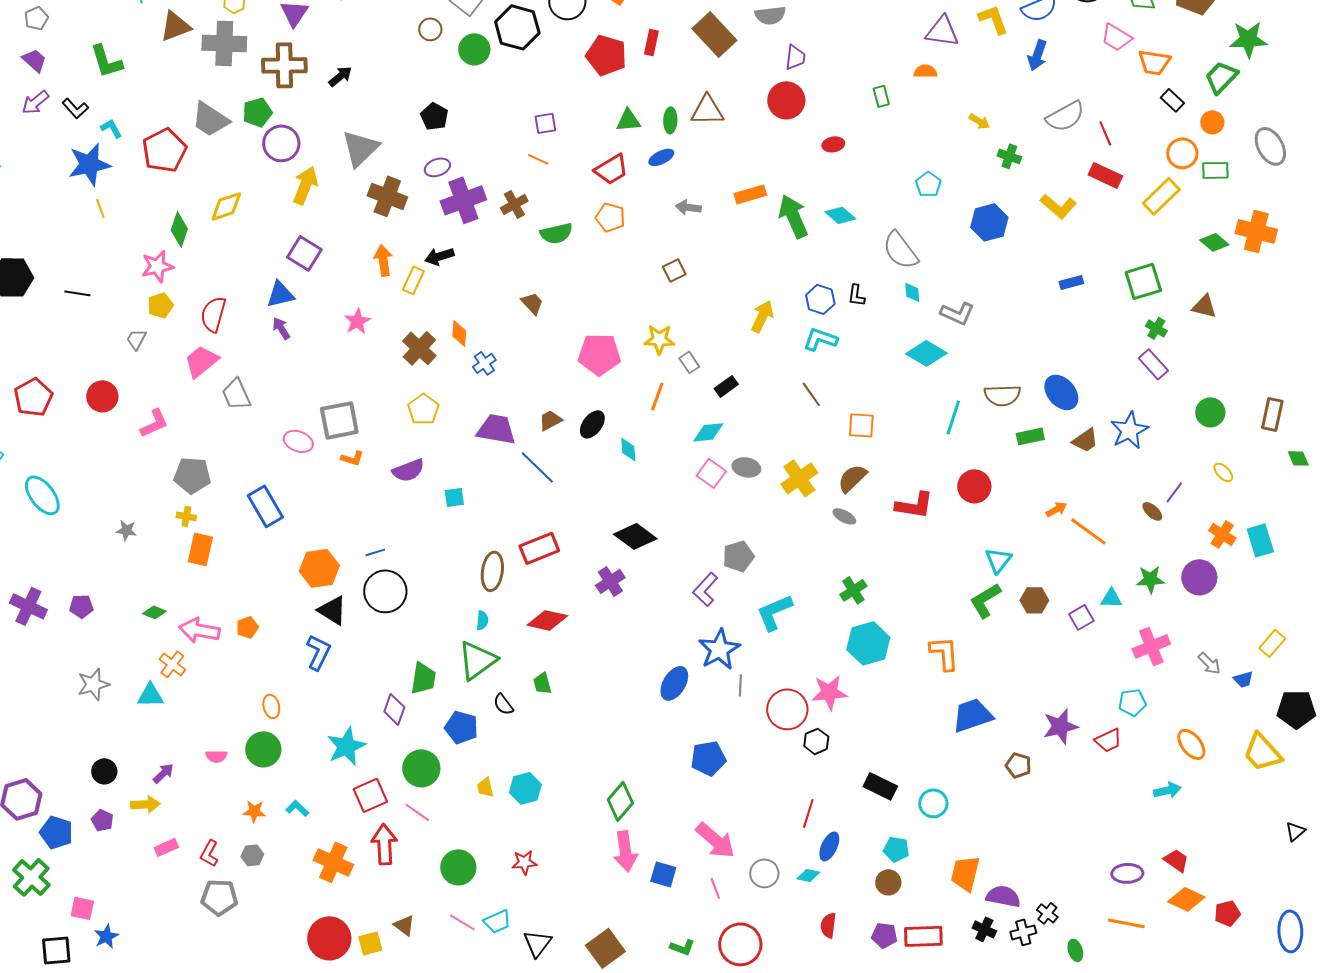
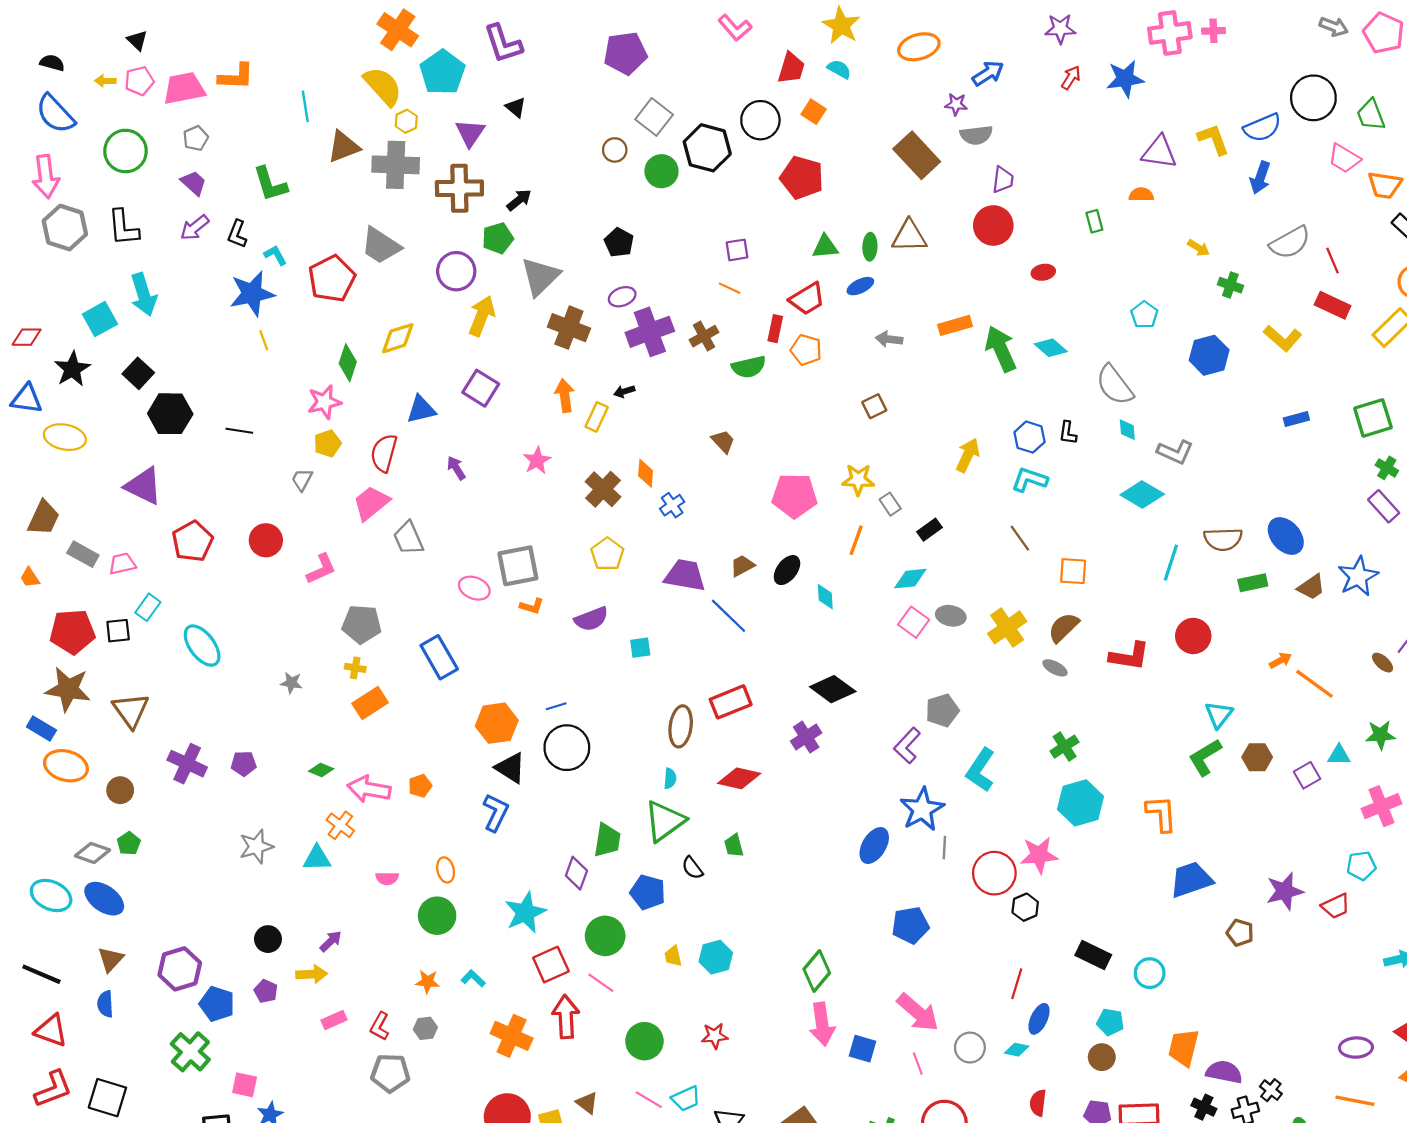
red rectangle: (651, 42) -> (775, 329), moved
black L-shape: (75, 108) -> (237, 234), turned 64
green pentagon: (257, 112) -> (498, 238), moved
black arrow: (439, 256) -> (624, 391), size x0.7
blue triangle: (280, 294) -> (421, 409), moved
orange rectangle: (200, 549) -> (370, 703), turned 44
cyan L-shape: (774, 612) -> (981, 770), turned -33
pink semicircle: (216, 756) -> (387, 878), moved

